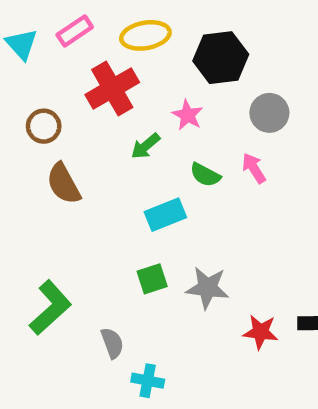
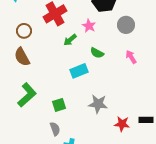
pink arrow: (254, 168) -> (131, 57), moved
brown semicircle: (64, 184) -> (22, 57), moved
green square: (152, 279) -> (59, 105), moved
green L-shape: (50, 308) -> (27, 95), moved

